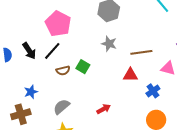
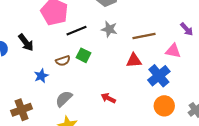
black line: (52, 51) -> (77, 31), moved, turned 30
blue cross: (153, 91) -> (159, 76), size x1.5
blue star: (31, 92) -> (41, 76), moved
red arrow: (104, 109) -> (108, 98), turned -120

